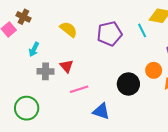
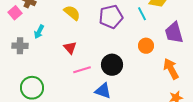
orange circle: (154, 70) -> (146, 46), moved
gray cross: (45, 71) -> (20, 46), moved
black circle: (128, 84) -> (112, 65), moved

